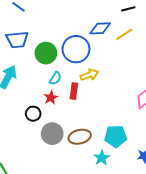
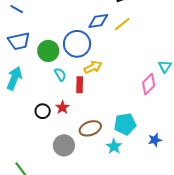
cyan semicircle: (55, 78) -> (60, 74), turned -56
red star: (51, 98) -> (62, 107), moved
gray circle: (52, 134) -> (64, 145), moved

